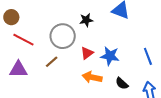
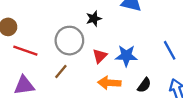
black semicircle: (122, 83) -> (144, 85), turned -88

